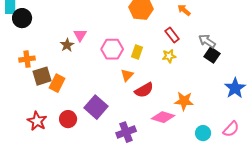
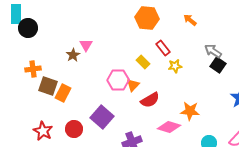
red rectangle: (172, 35) -> (163, 48), moved
pink hexagon: (112, 49) -> (118, 80), moved
yellow rectangle: (137, 52) -> (143, 62), turned -64
brown square: (42, 76) -> (48, 86), turned 36

